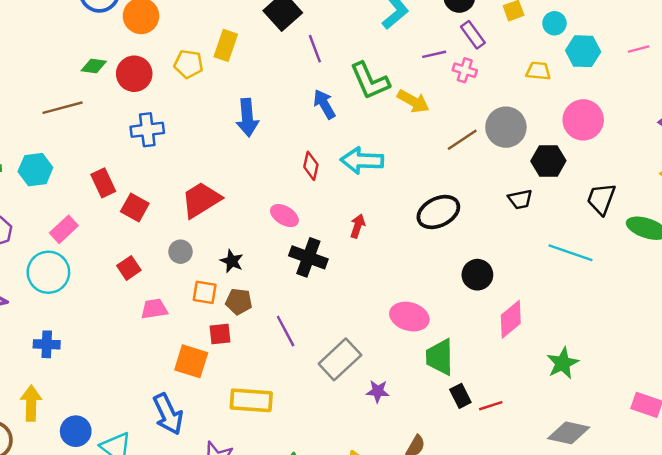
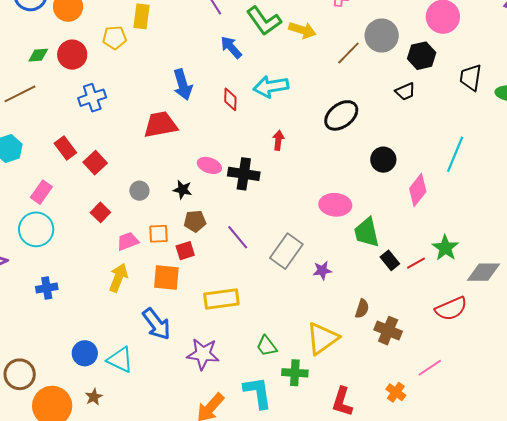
blue arrow: (247, 118) -> (183, 85), moved
red trapezoid: (201, 200) -> (160, 125), moved, turned 33
red square: (135, 208) -> (95, 163), turned 30
pink ellipse: (284, 216) -> (209, 165), moved
cyan line: (570, 253) -> (455, 154), moved, turned -75
orange square: (205, 292) -> (158, 234), moved
green star: (563, 363) -> (445, 248), moved
yellow arrow: (31, 403) -> (118, 278), moved, turned 32

